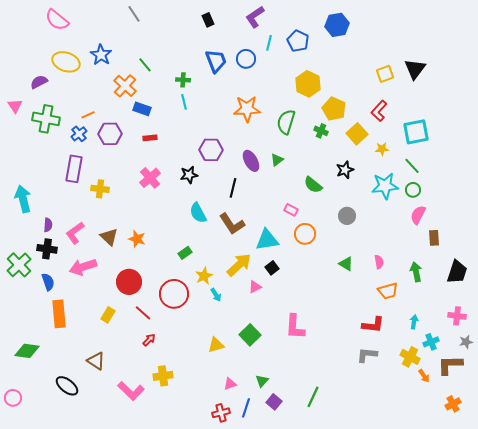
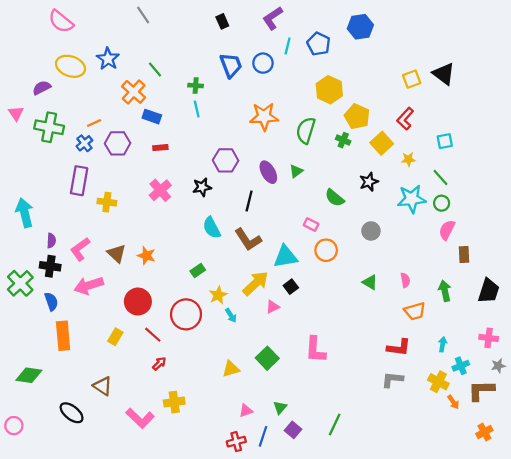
black triangle: (415, 69) -> (444, 74), turned -30
cyan square: (416, 132) -> (445, 141), size x0.6

